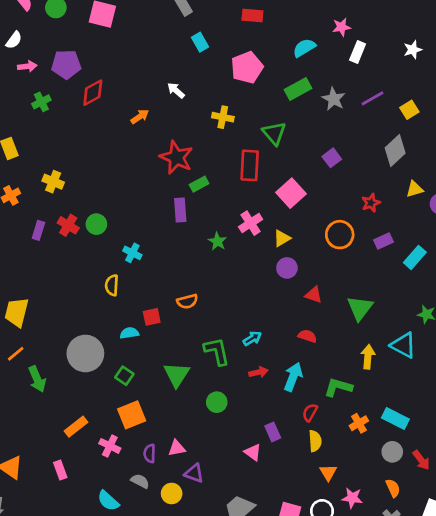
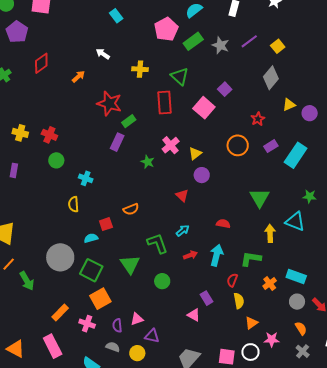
purple pentagon: (66, 64) -> (17, 32), moved, turned -30
pink pentagon: (247, 67) -> (166, 29), moved
pink square: (291, 193) -> (204, 108), moved
purple rectangle: (180, 210) -> (117, 142), turned 36
red cross: (68, 225) -> (49, 135), moved
cyan rectangle: (415, 257) -> (296, 155), size x1.4
red triangle: (314, 295) -> (182, 195), moved, turned 32
green square: (124, 376) -> (91, 270), size x1.6
pink rectangle: (60, 470) -> (53, 346), size x1.6
orange triangle: (328, 472) -> (251, 323), turned 32

